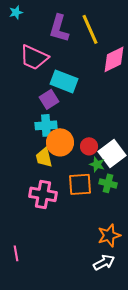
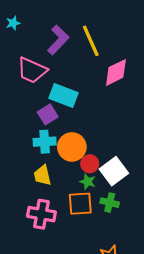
purple L-shape: (59, 28) -> (58, 40), turned -152
orange circle: (60, 142) -> (72, 147), moved
green star: (97, 164) -> (88, 182), moved

